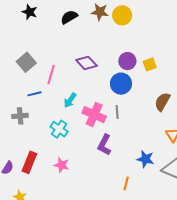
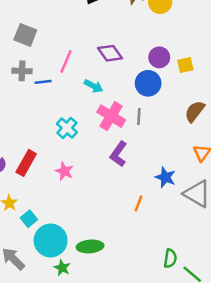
gray square: (26, 62) -> (25, 35), moved, turned -36
cyan arrow: (70, 100) -> (94, 86), moved, turned -105
gray cross: (20, 116) -> (22, 71), moved

